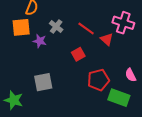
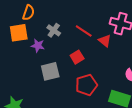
red pentagon: (98, 80) -> (86, 85), moved
gray square: (43, 82) -> (50, 71), moved

